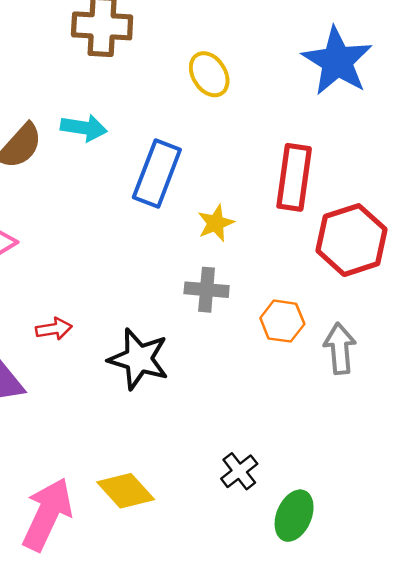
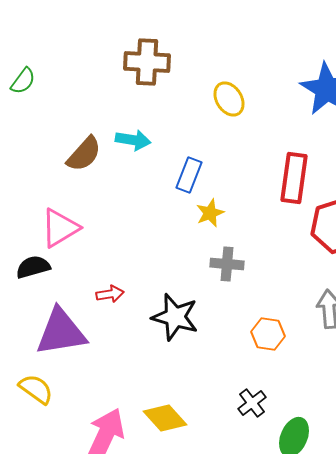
blue rectangle: (157, 173) -> (189, 175), size x0.7
yellow star: (216, 223) -> (210, 213), moved
orange hexagon: (282, 321) -> (268, 334), moved

